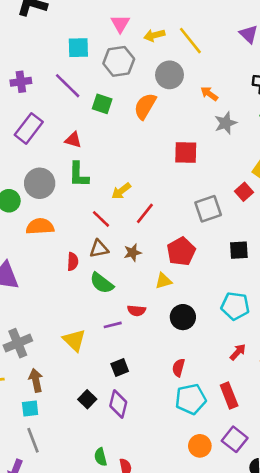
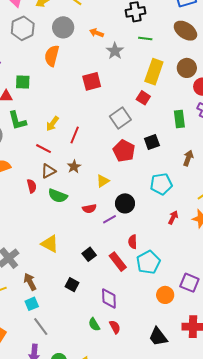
green square: (102, 104) -> (23, 82), moved
red pentagon: (181, 251) -> (124, 151), moved
purple line: (113, 325) -> (109, 219), moved
red rectangle: (229, 396) -> (118, 262), moved
purple diamond: (118, 404) -> (109, 299), moved

